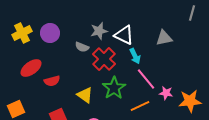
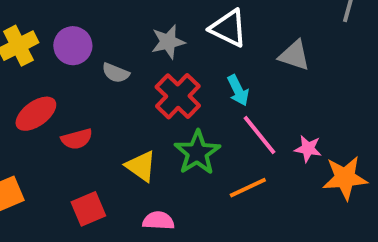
white triangle: (124, 35) -> (228, 28), moved
gray triangle: (164, 38) -> (294, 55), turned 30
gray semicircle: (82, 47) -> (116, 73), moved
pink star: (166, 93) -> (308, 149), moved

